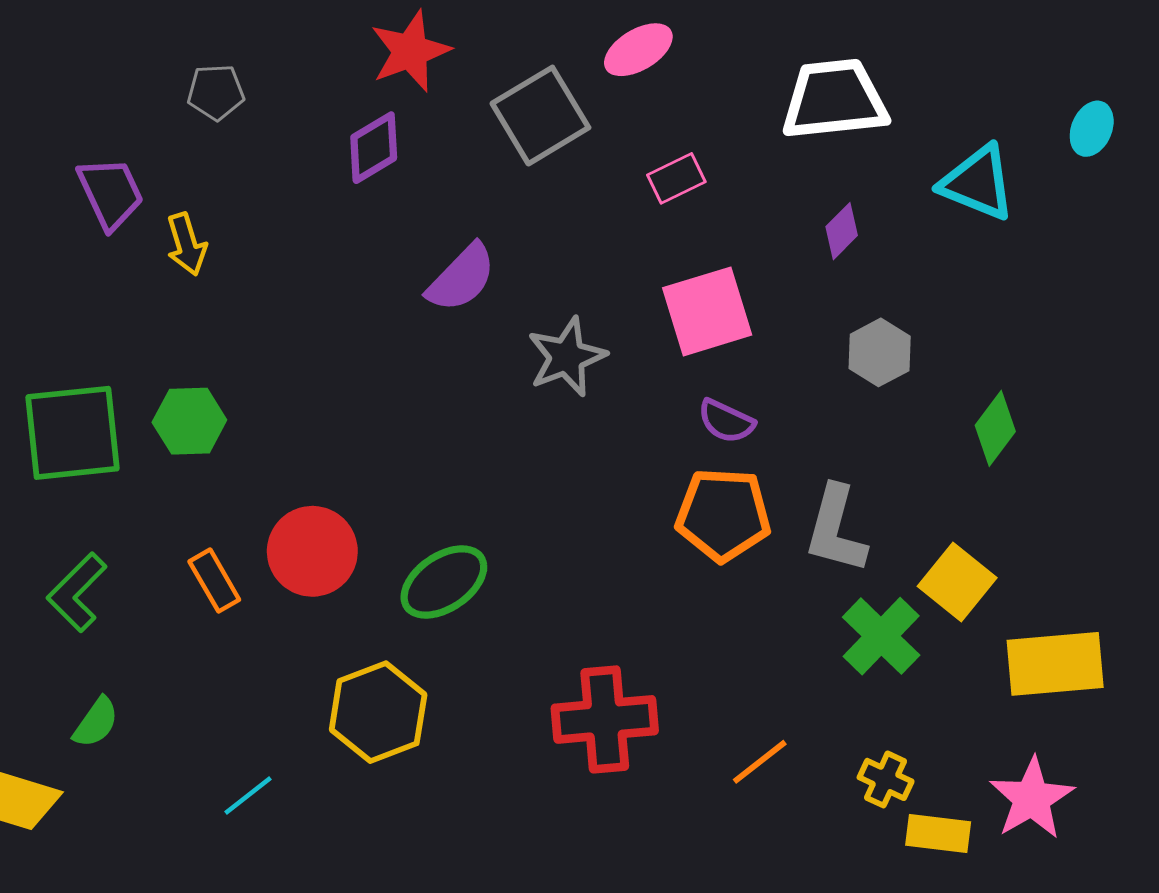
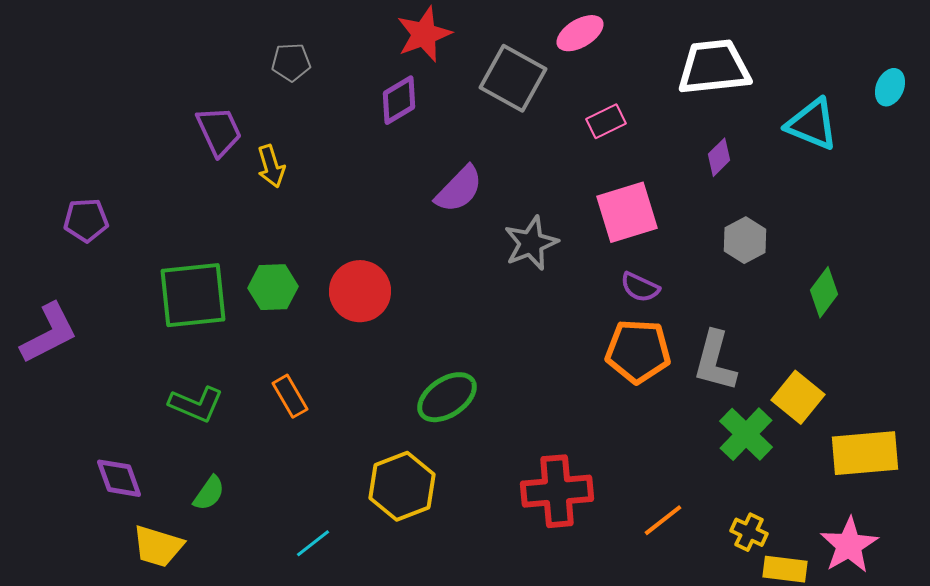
gray square: (540, 116) -> (513, 78), turned -30
red circle: (312, 551) -> (360, 291), moved
green L-shape: (77, 592) -> (196, 404), turned -112

